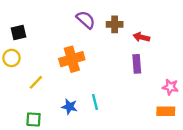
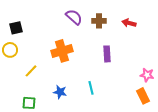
red arrow: (141, 37) -> (129, 23), moved
purple rectangle: (137, 64) -> (107, 54), moved
cyan line: (95, 102) -> (91, 88), moved
orange rectangle: (166, 111) -> (143, 96), turned 63

